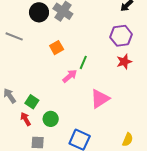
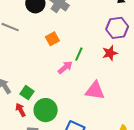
red star: (124, 62) -> (110, 53), moved
pink triangle: (100, 99) -> (95, 91), turned 40
green circle: (51, 119) -> (46, 110), size x1.5

